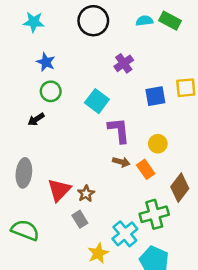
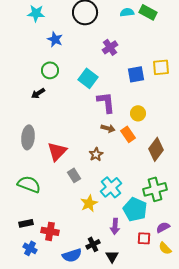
blue star: (46, 62) -> (55, 39), moved
brown star: (86, 194) -> (96, 154), moved
green cross: (154, 214) -> (155, 189), moved

